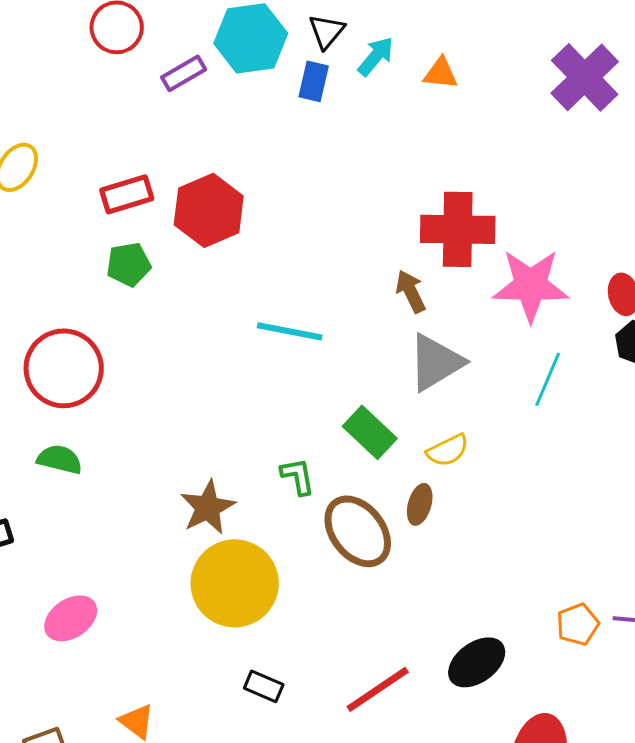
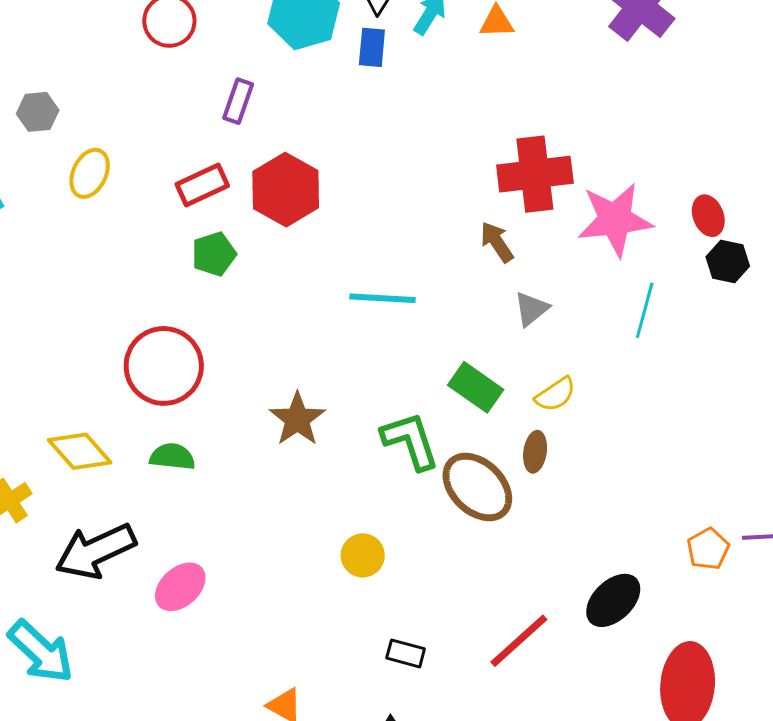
purple rectangle: (184, 73) -> (238, 101), moved, turned -33
gray triangle: (436, 362) -> (531, 309), size x0.6
green L-shape: (298, 476) -> (410, 441), size x1.6
brown star: (208, 507) -> (297, 419), moved
yellow circle: (235, 583) -> (363, 555), size x0.5
pink ellipse: (71, 618) -> (180, 587), moved

